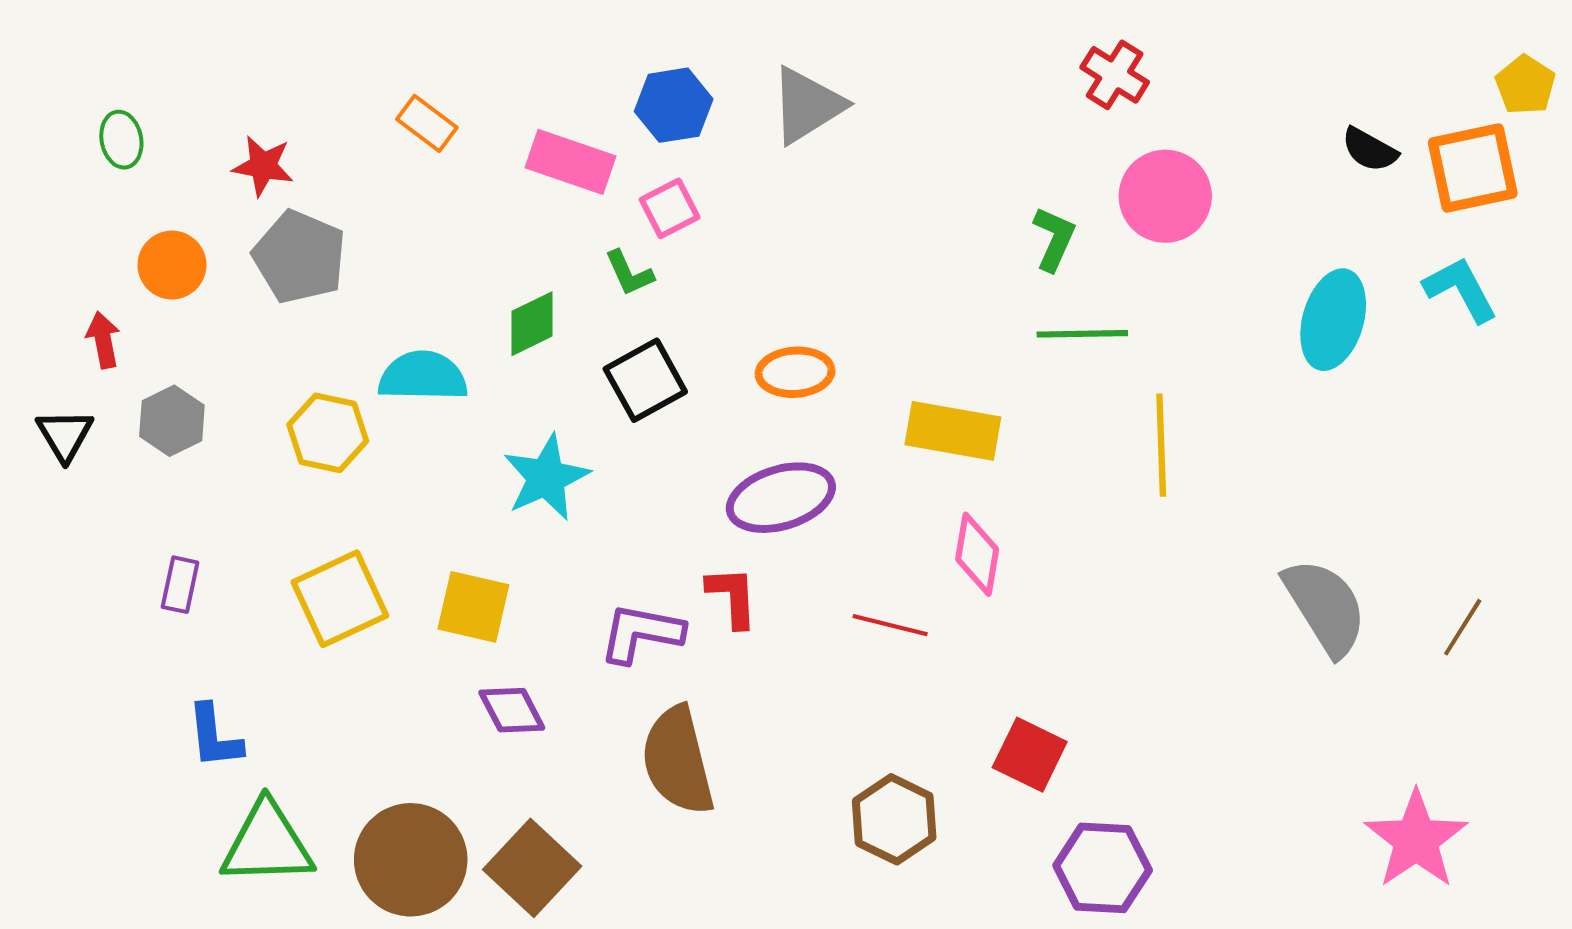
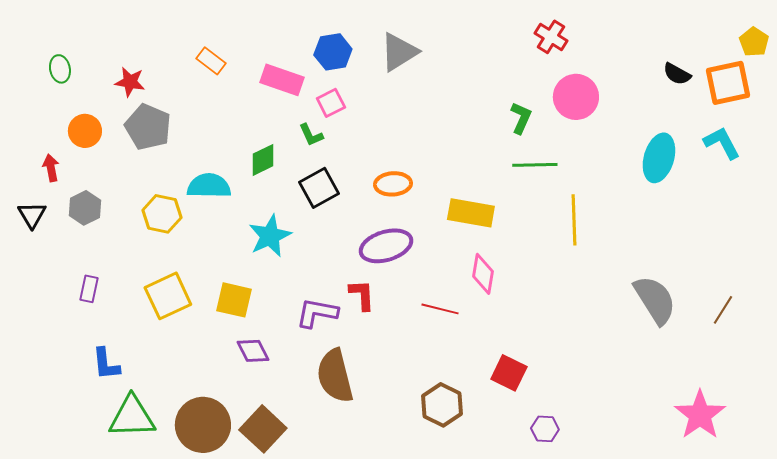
purple hexagon: (1103, 868) -> (545, 429), size x0.6

